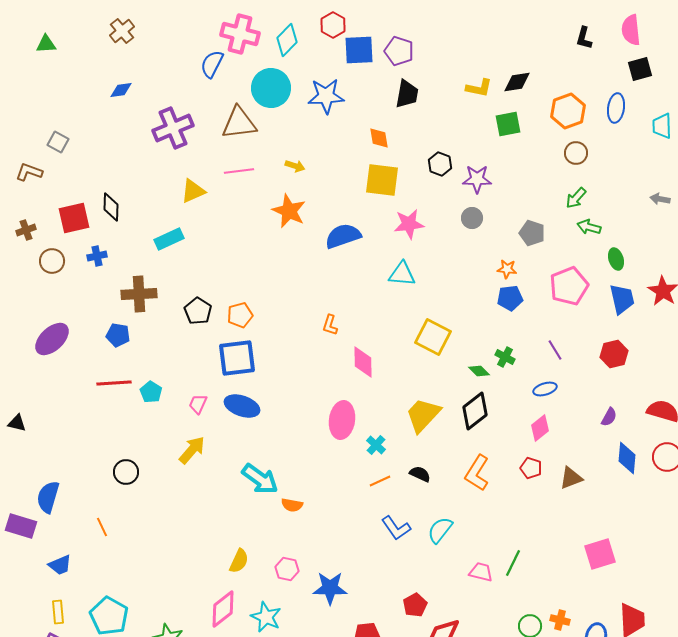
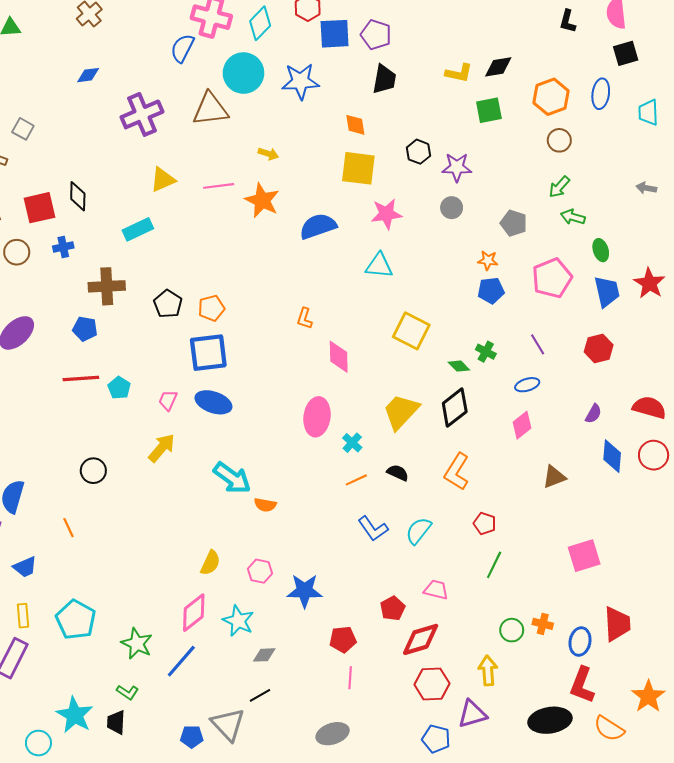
pink line: (239, 171) -> (219, 186), moved
red pentagon: (531, 468) -> (485, 523), moved
pink trapezoid: (481, 572) -> (436, 590), moved

